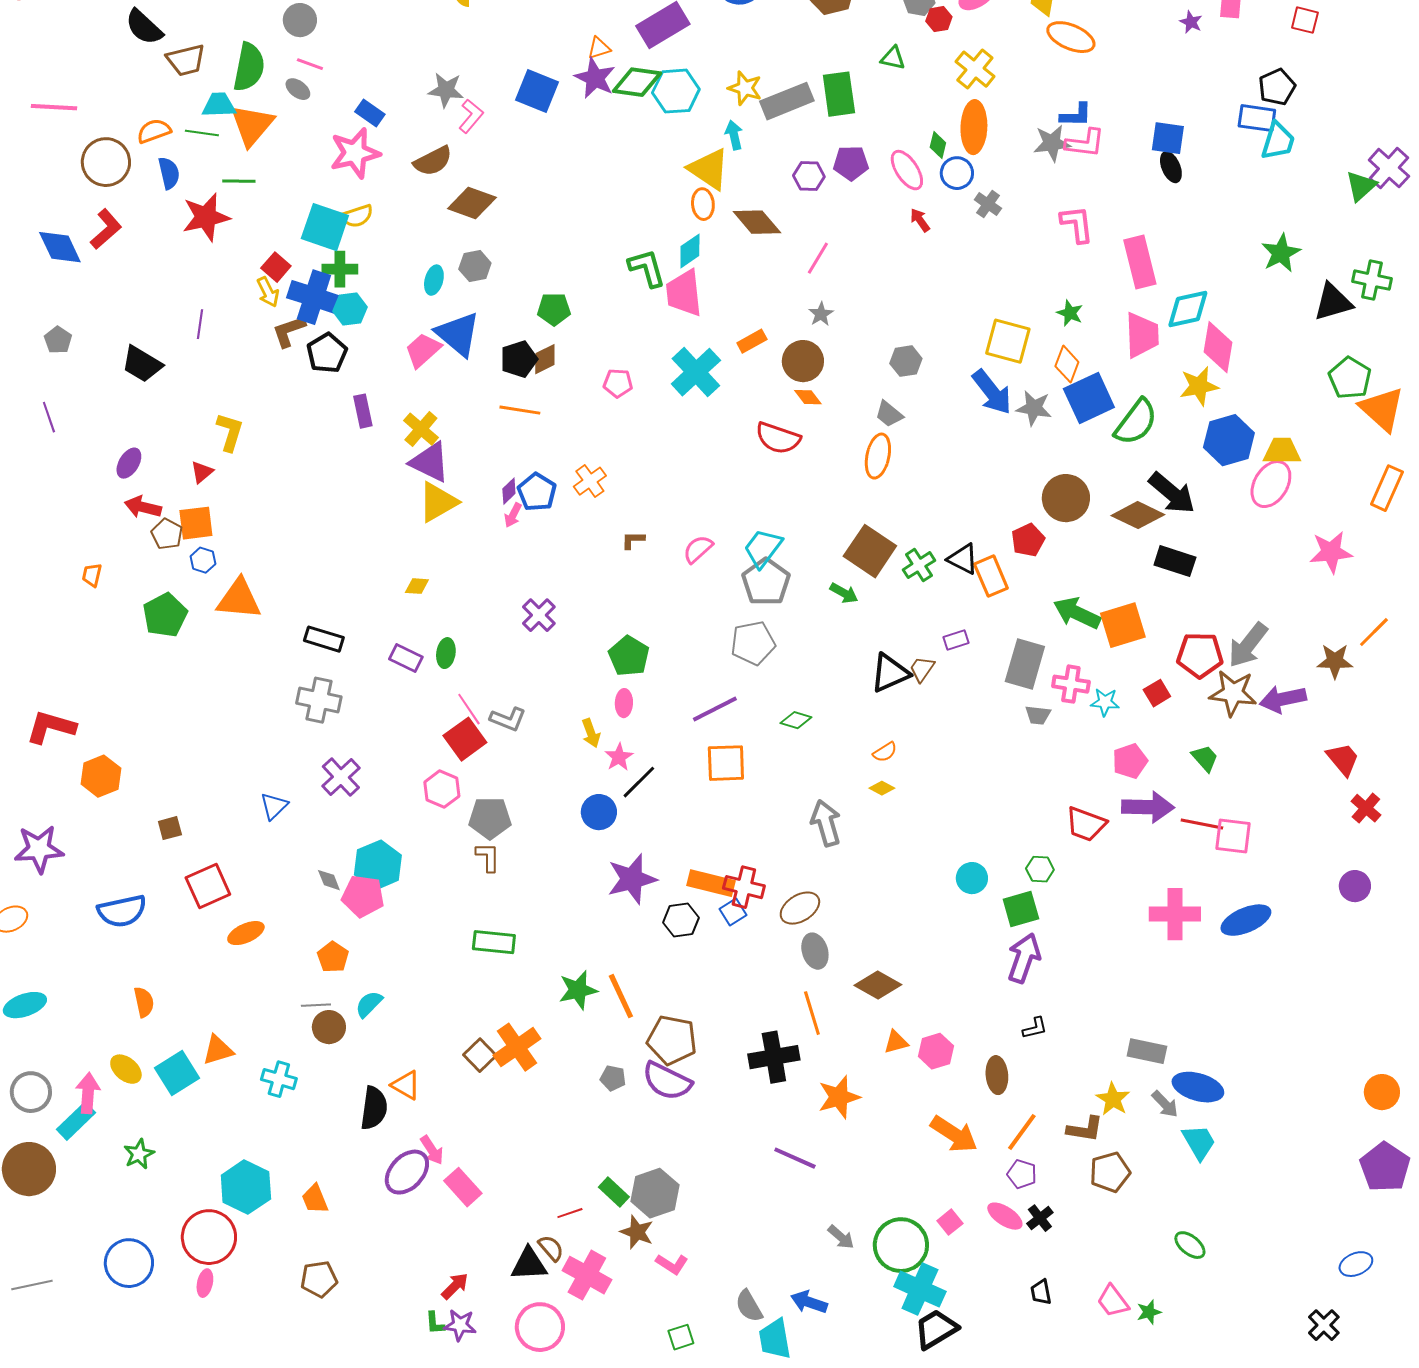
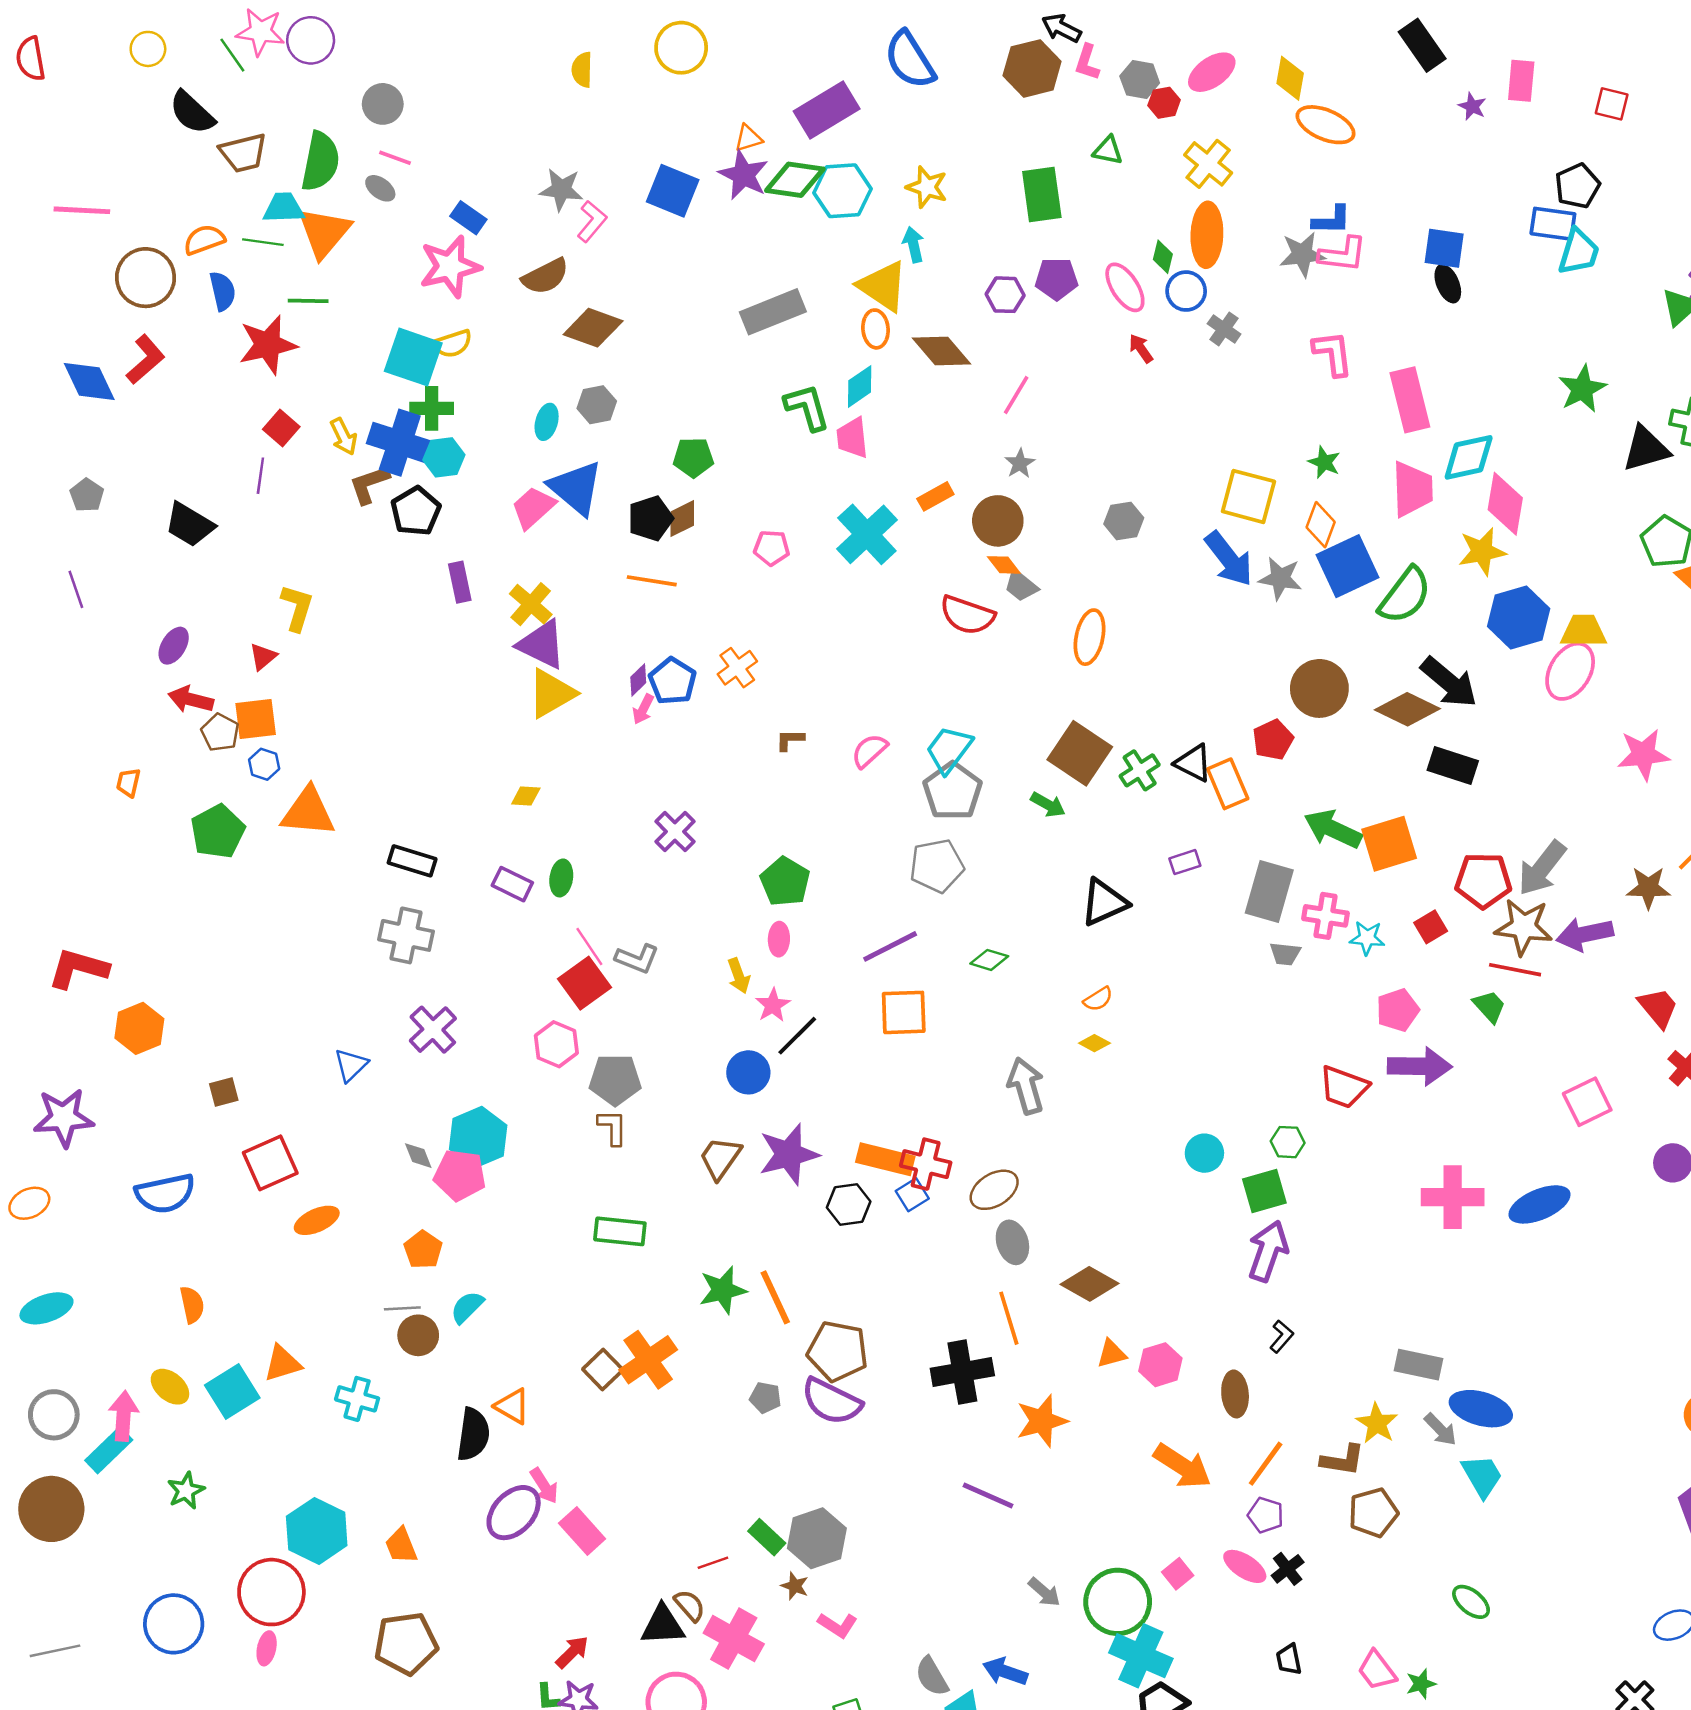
gray rectangle: (787, 101) -> (773, 312), moved
red square: (276, 267) -> (281, 428), moved
pink trapezoid: (684, 293) -> (852, 438), size x0.7
gray trapezoid: (889, 414) -> (1021, 586), moved
brown trapezoid: (922, 669) -> (720, 1158), moved, size x1.4
red line: (1202, 824) -> (1515, 970), moved
pink square: (1233, 836) -> (1587, 1102), moved, turned -33
black L-shape: (1035, 1028) -> (1281, 1337), turned -36
brown star: (637, 1232) -> (795, 1586), size x0.7
brown pentagon: (319, 1279) -> (406, 1643), size x1.4

